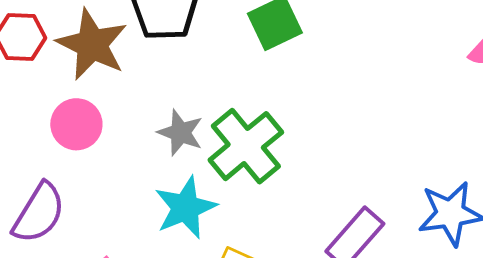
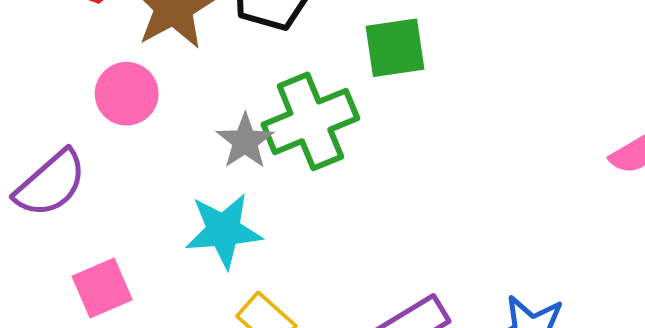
green cross: (246, 146) -> (310, 121), moved

